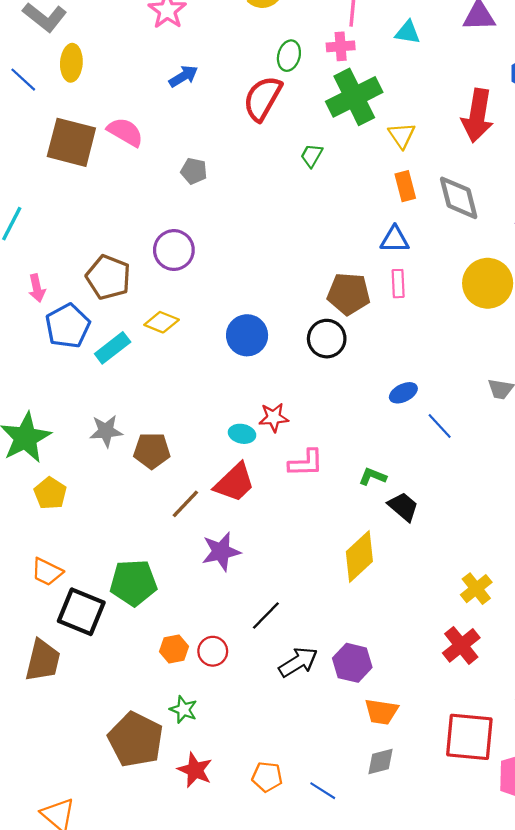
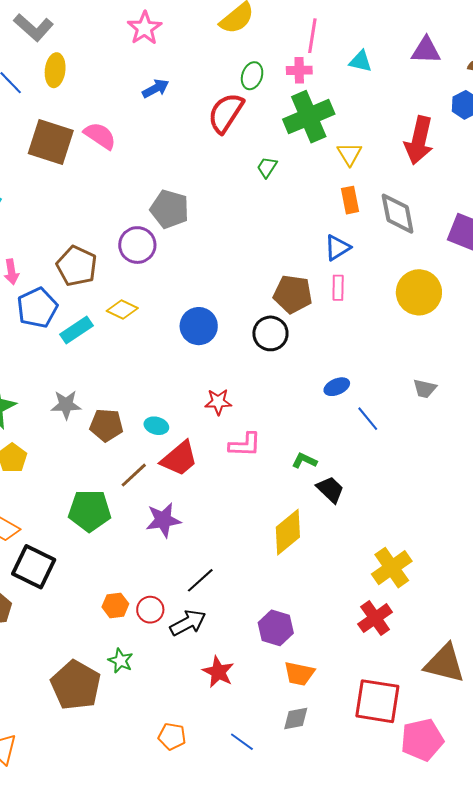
gray pentagon: (194, 171) -> (170, 209), moved, size x1.6
blue triangle: (395, 239) -> (337, 248), turned -36
cyan ellipse: (242, 434) -> (156, 426), moved
green pentagon: (133, 583) -> (90, 511), moved
yellow cross: (476, 589) -> (392, 568), size x1.4
black arrow: (298, 662) -> (188, 623), moved
red star: (195, 770) -> (218, 672), moved
orange pentagon: (267, 777) -> (172, 736), moved

